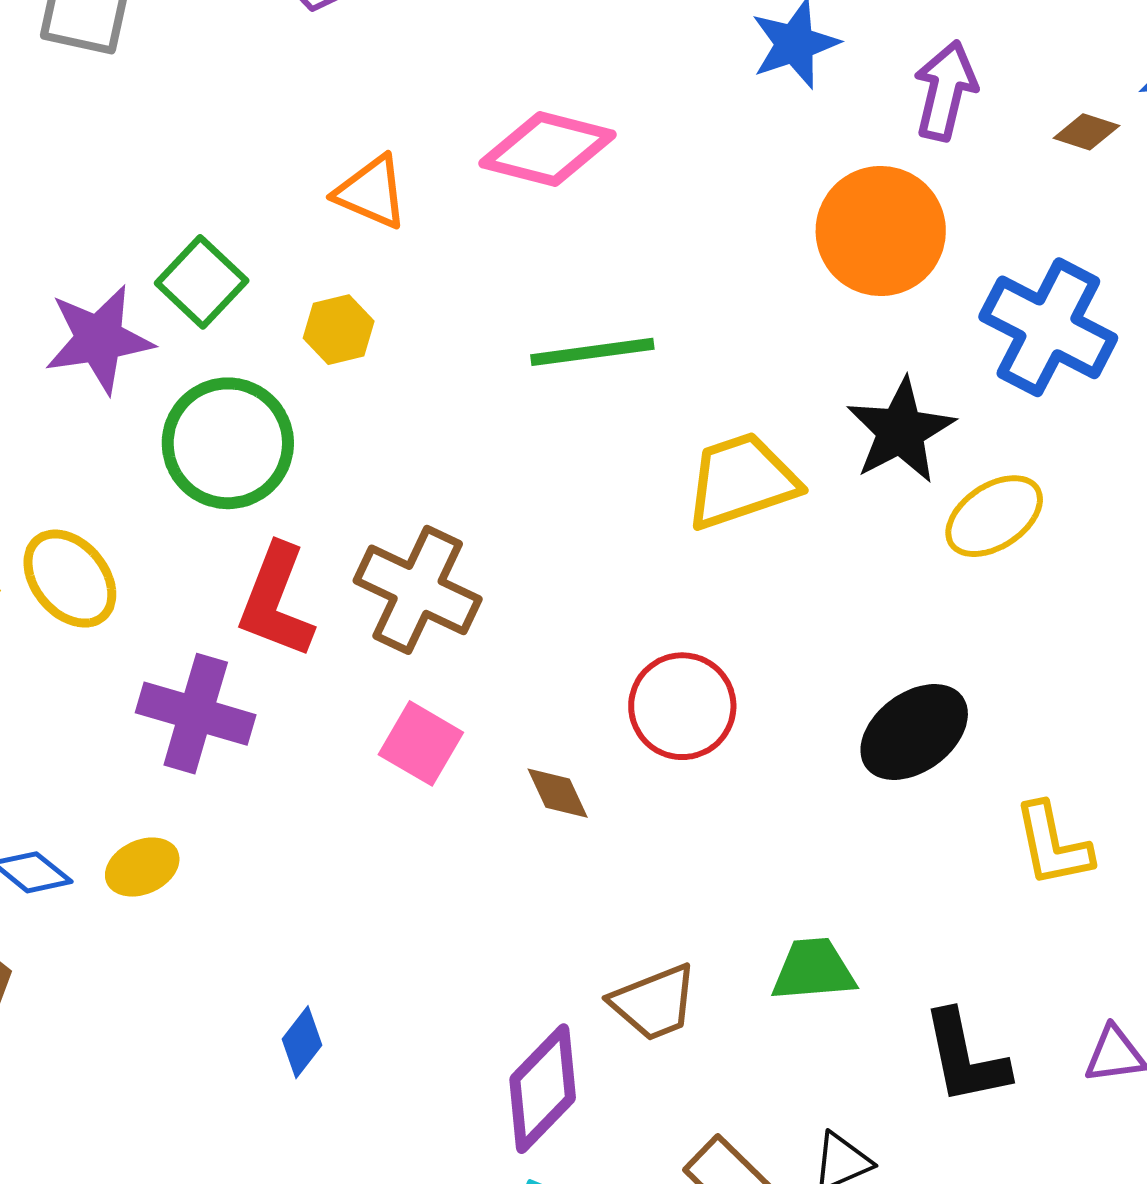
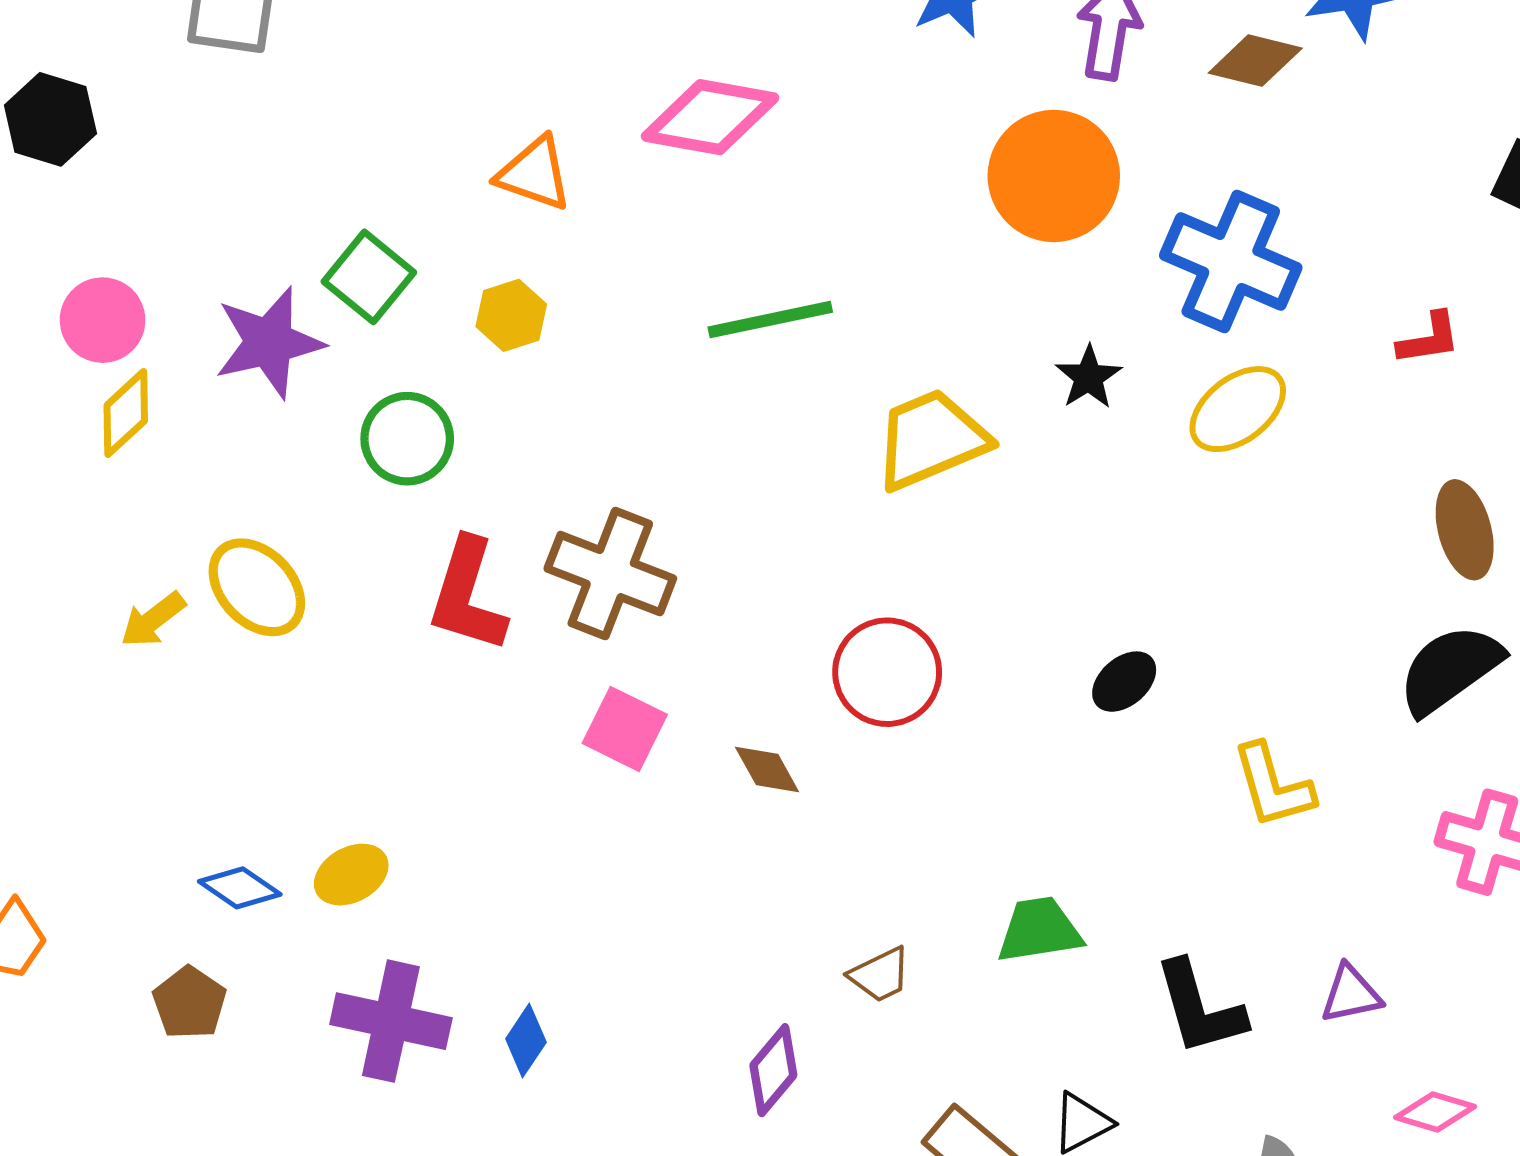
brown diamond: (1086, 132) -> (1255, 61), size x1.4
black star: (901, 431) -> (1089, 377), size x0.6
green circle: (228, 443) -> (407, 439), size x0.7
yellow ellipse: (994, 516) -> (1238, 409), moved
purple cross: (196, 714) -> (391, 1021), moved
black ellipse: (914, 732) -> (1124, 682), size x0.6
brown trapezoid: (654, 1003) -> (880, 975), size x0.7
purple diamond: (543, 1089) -> (773, 1070), size x0.7

